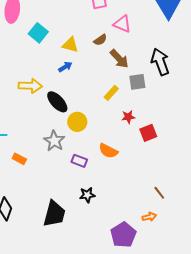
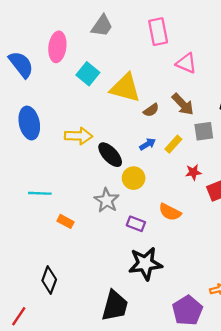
brown semicircle: (100, 40) -> (151, 110), moved
yellow triangle: (70, 45) -> (125, 88), size x1.6
blue arrow: (65, 67) -> (148, 144), moved
black star: (87, 195) -> (145, 264), size x1.8
black trapezoid: (54, 214) -> (115, 306), moved

